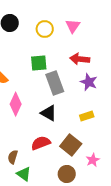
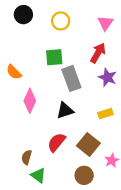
pink triangle: (73, 26) -> (105, 23), moved
red arrow: (80, 59) -> (98, 53), turned 114
black triangle: (49, 113) -> (65, 110), turned -48
red semicircle: (41, 143) -> (56, 142), turned -30

